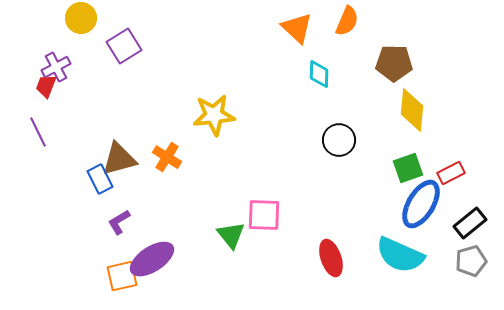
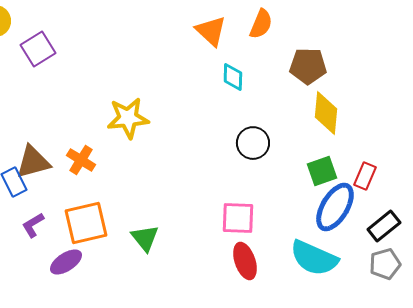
red rectangle: (451, 173) -> (365, 176), turned -40
pink square: (264, 215) -> (238, 218), moved
purple ellipse: (152, 259) -> (66, 262), size x0.7
orange square: (122, 276) -> (86, 223), moved, size x1.4

